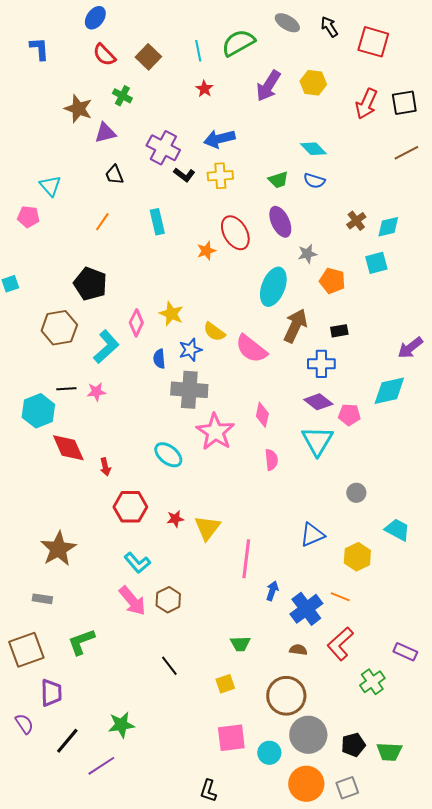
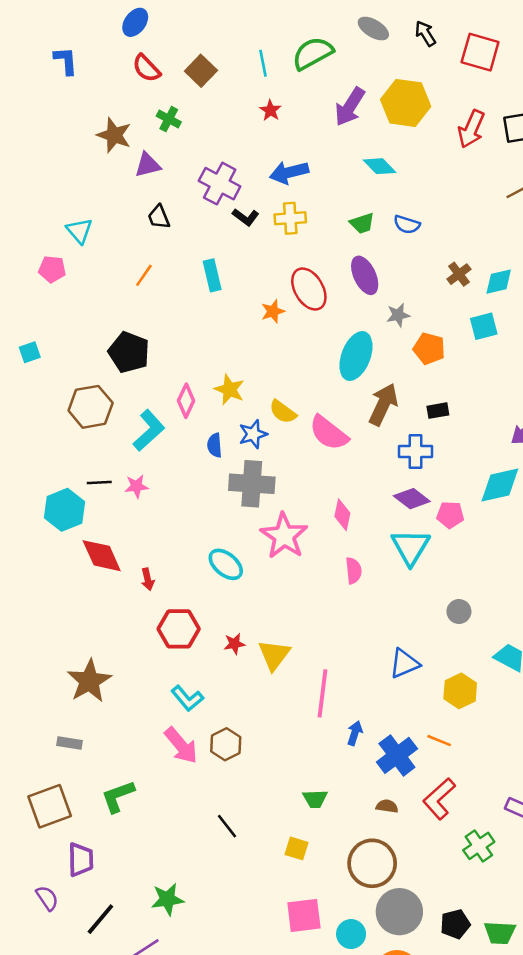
yellow hexagon: (313, 83) -> (406, 103), size x1.5
cyan diamond: (313, 149) -> (380, 166), moved
yellow square: (225, 684) -> (296, 848), turned 36

